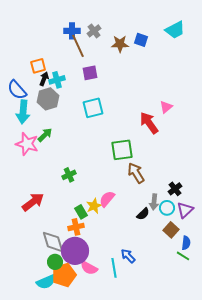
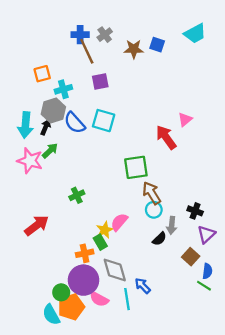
black arrow: (44, 79) -> (46, 127), moved
blue semicircle: (17, 90) -> (75, 123), moved
cyan square: (93, 108) -> (104, 121), turned 30
black cross: (175, 189) -> (195, 211), turned -32
cyan circle: (167, 208) -> (154, 210), moved
green rectangle: (81, 212) -> (100, 242), moved
gray diamond: (53, 242) -> (115, 270), moved
cyan semicircle: (46, 282) -> (51, 315), turned 84

